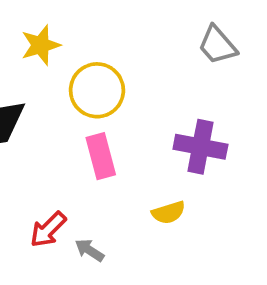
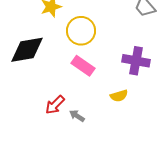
pink rectangle: (101, 156) -> (83, 66), turned -40

